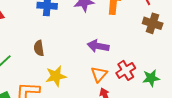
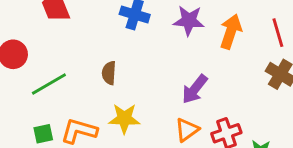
purple arrow: (98, 46) -> (195, 89), turned -75

